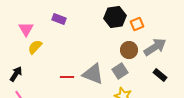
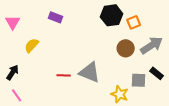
pink triangle: (26, 29) -> (13, 22), moved
gray square: (120, 71) -> (139, 80), moved, turned 35

